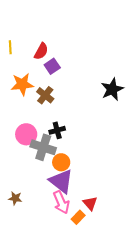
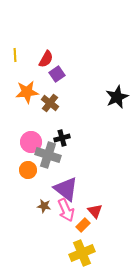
orange circle: (61, 162) -> (28, 170), moved
brown star: (15, 198) -> (44, 206), moved

